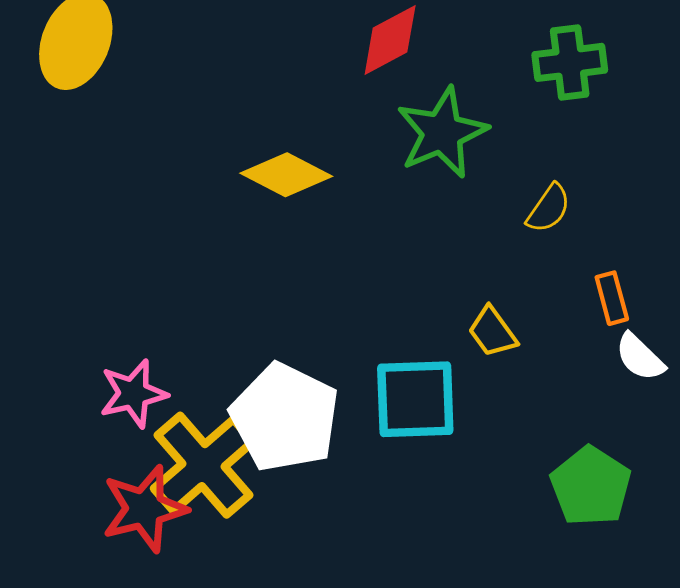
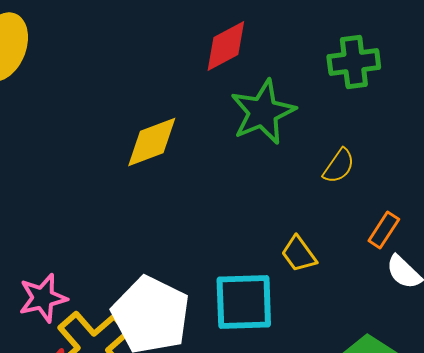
yellow diamond: (286, 175) -> (152, 142), turned -48
orange rectangle: (612, 298) -> (384, 230), turned 48

